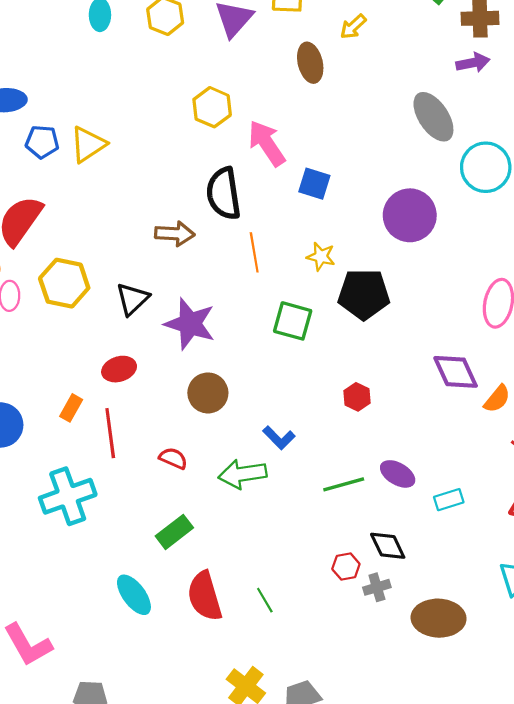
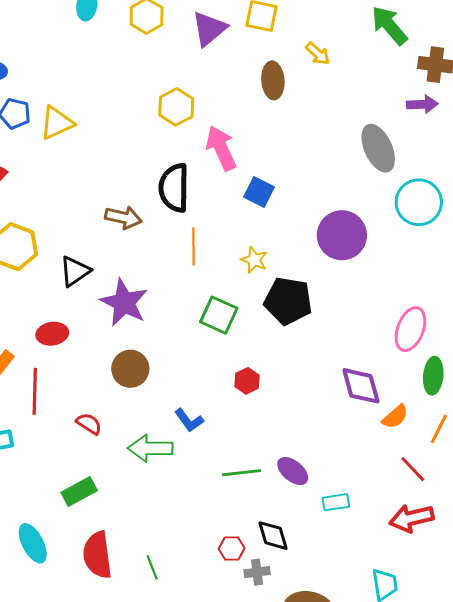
yellow arrow: (353, 27) -> (318, 54), turned -104
red hexagon: (357, 397) -> (247, 381), moved

